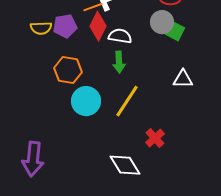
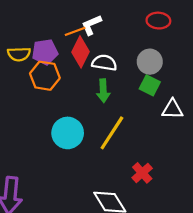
gray circle: (162, 22) -> (150, 62), moved
green square: (175, 31) -> (150, 85), moved
orange hexagon: (68, 70) -> (45, 76), moved

